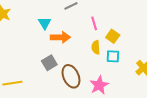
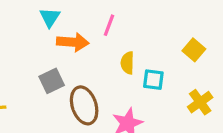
pink line: (94, 23) -> (109, 25), moved, turned 32
yellow square: (113, 36) -> (194, 50), moved

